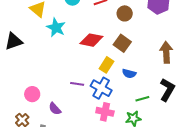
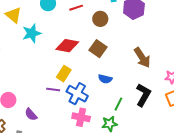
cyan star: (56, 28) -> (32, 33), turned 30
brown arrow: (166, 52) -> (142, 58), turned 150
yellow rectangle: (107, 65) -> (64, 74), moved
green line: (142, 99) -> (118, 104), turned -48

